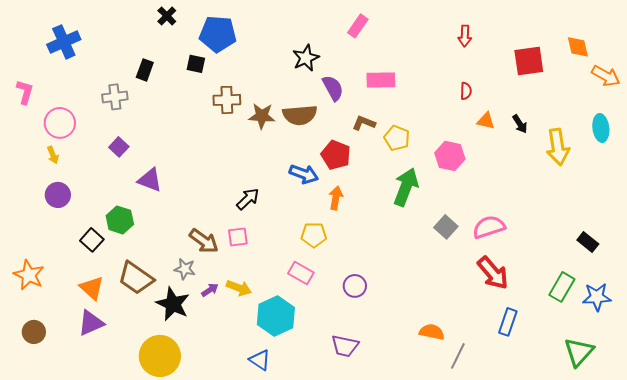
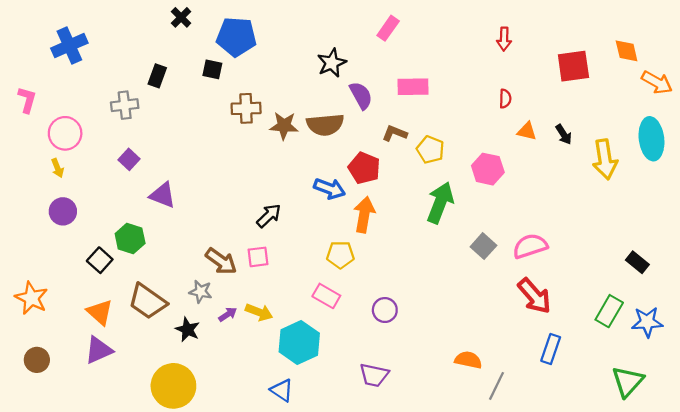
cyan ellipse: (601, 128) -> (651, 139), size x1.4
orange arrow: (336, 198) -> (364, 215), size x1.4
black star: (173, 304) -> (188, 330), size x0.7

